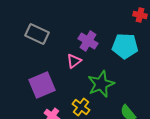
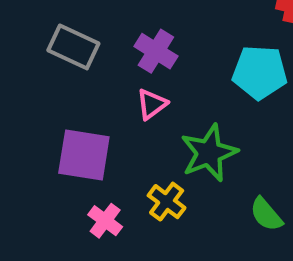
purple cross: (88, 41) -> (156, 51), moved
purple square: (42, 85) -> (84, 155), turned 32

